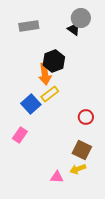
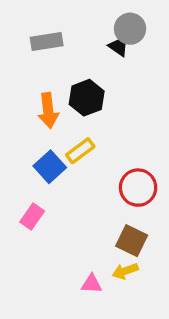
orange arrow: (45, 74) -> (48, 111), moved
red circle: (86, 117) -> (138, 188), size x1.5

